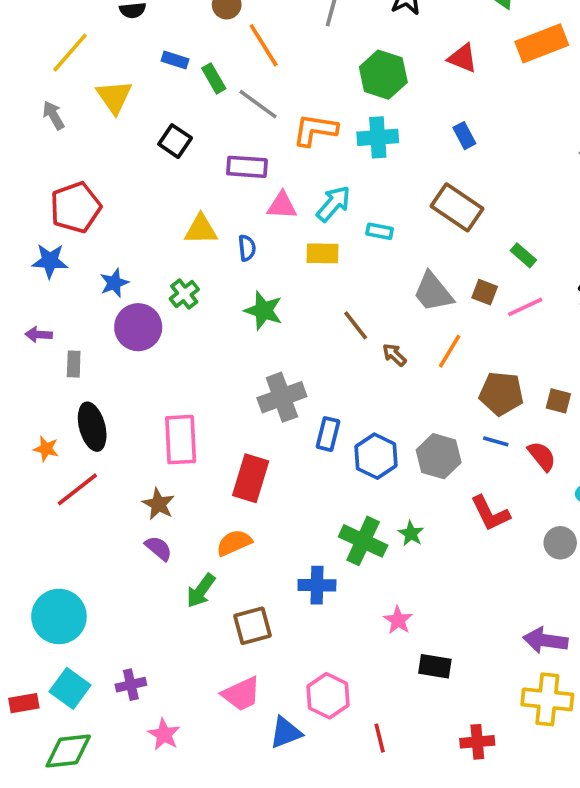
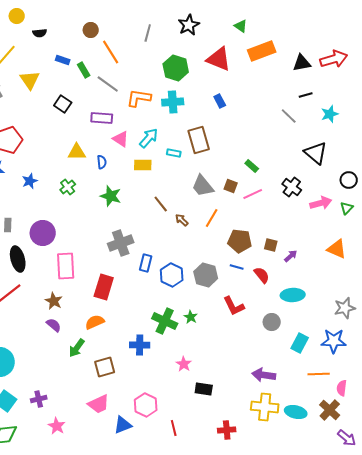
red triangle: (463, 58) -> (219, 59), size x1.5
pink triangle: (282, 206) -> (121, 139), turned 30
brown rectangle: (457, 207) -> (199, 140), moved, turned 40
purple circle: (138, 327) -> (43, 233), moved

